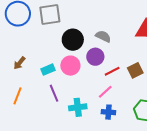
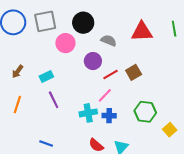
gray semicircle: (103, 36) -> (109, 41), moved
black circle: (73, 40) -> (83, 23), moved
pink circle: (70, 66) -> (65, 43), moved
cyan cross: (78, 107) -> (88, 113), moved

